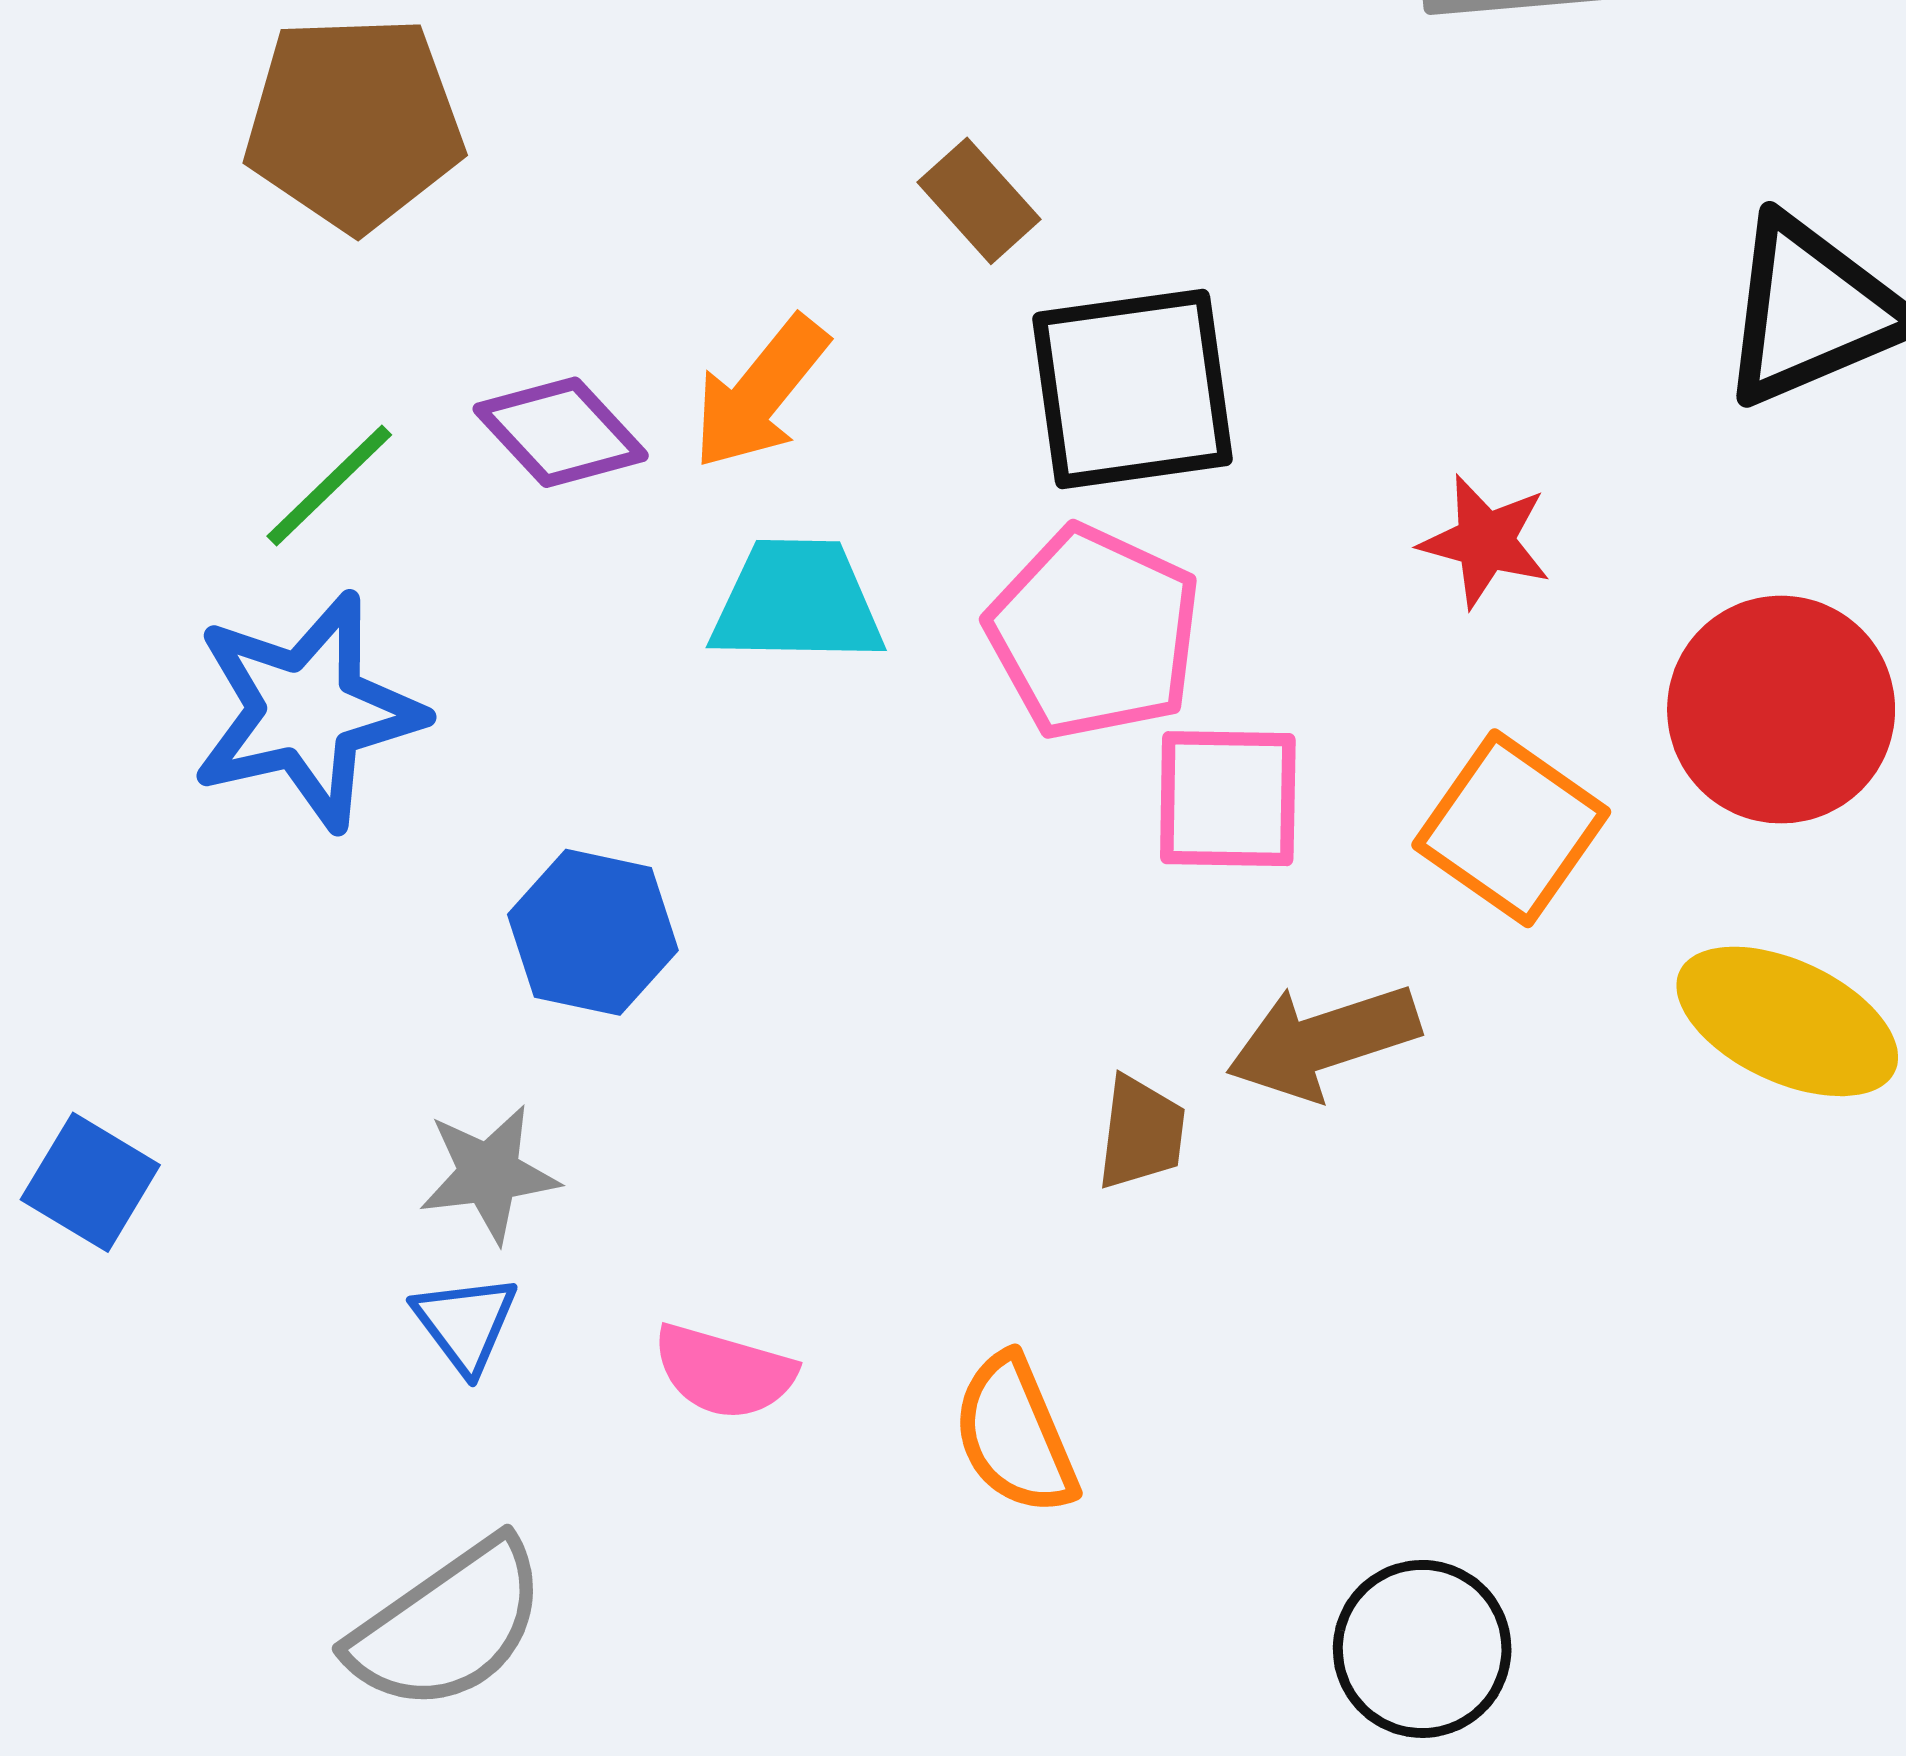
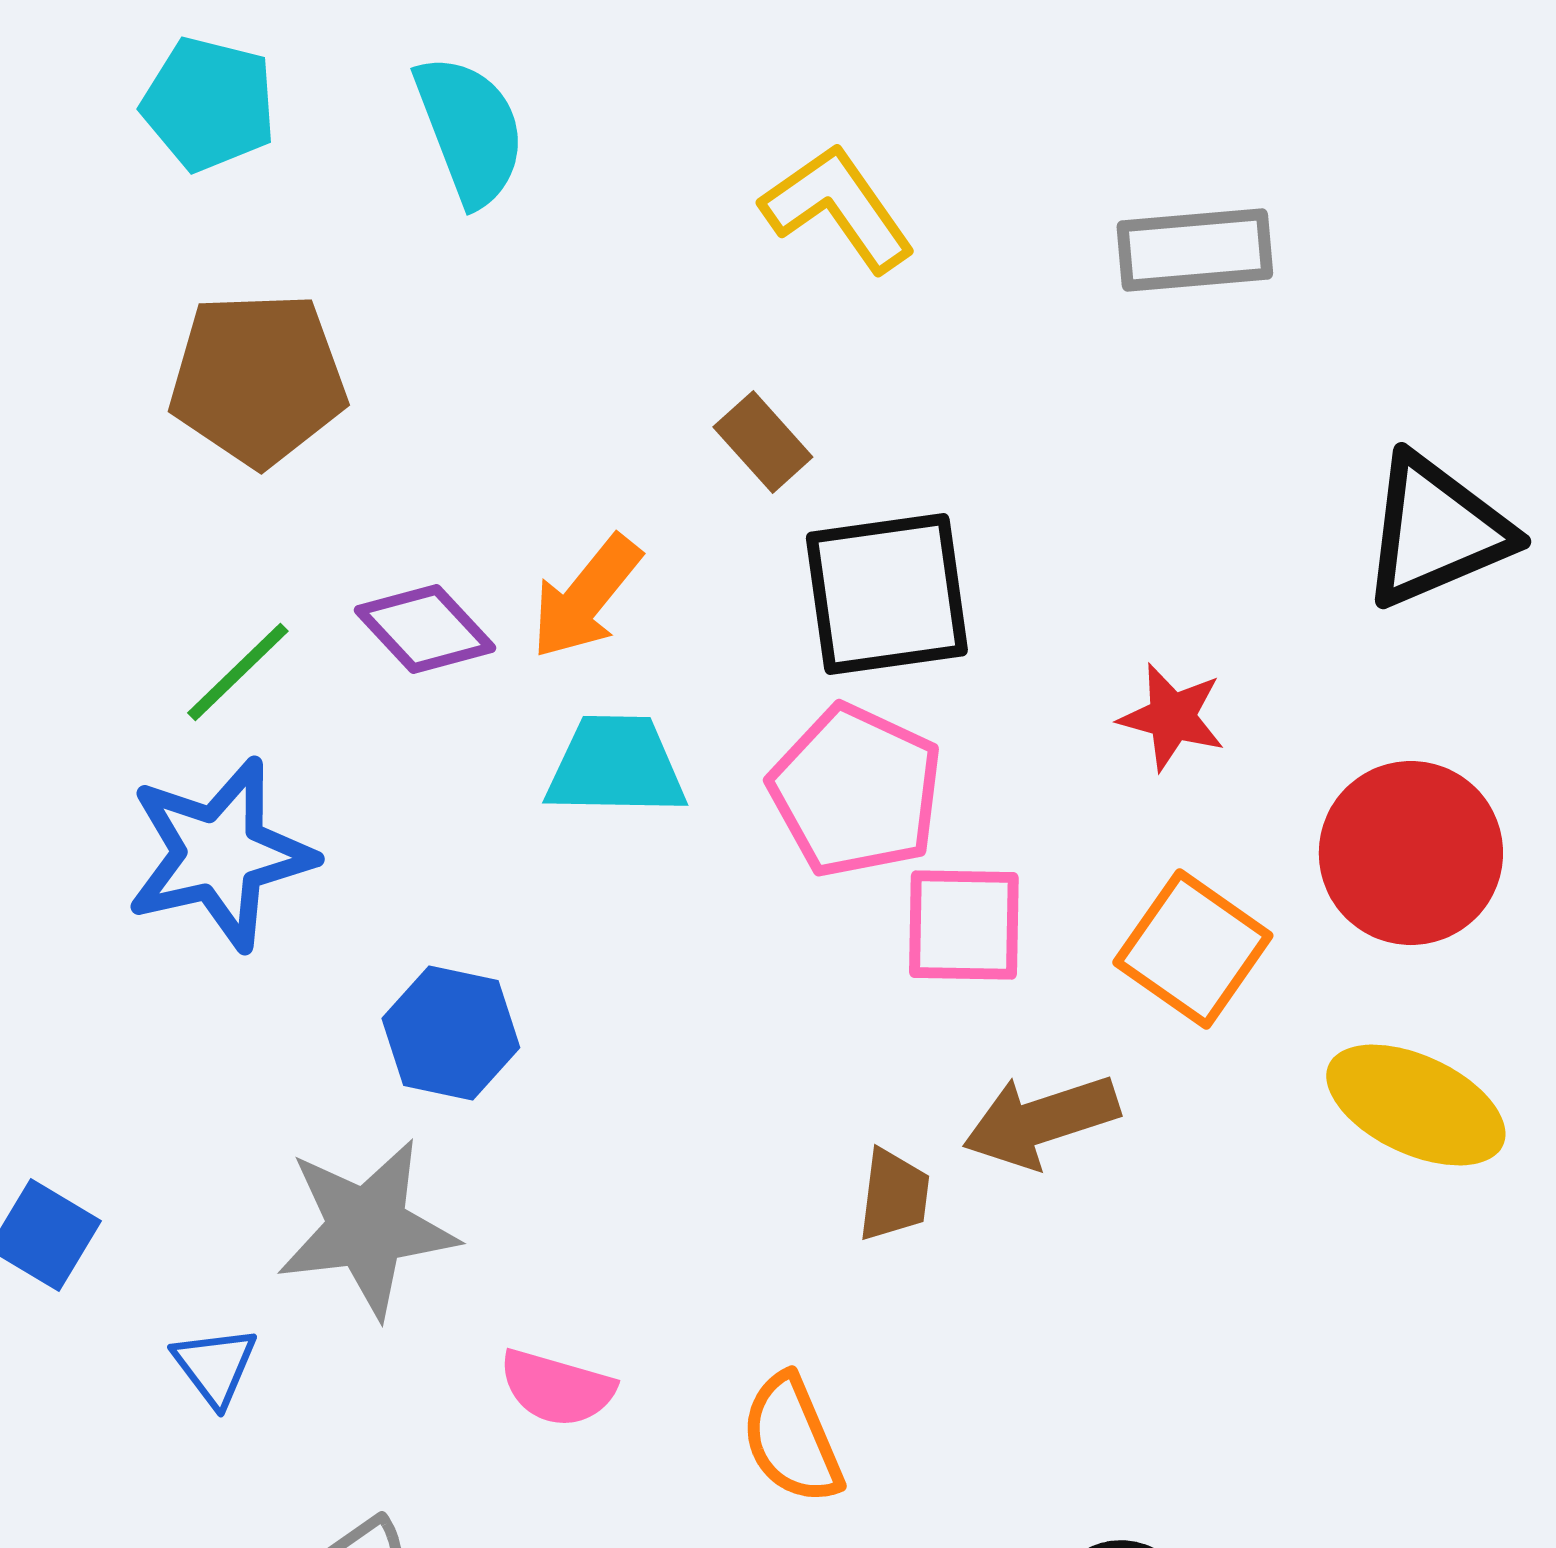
gray star: (489, 1174) -> (367, 1228), size x1.6
blue triangle: (465, 1323) -> (215, 1366), moved

